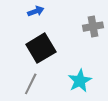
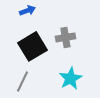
gray cross: (93, 27) -> (65, 37), moved

